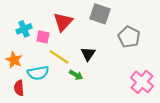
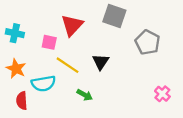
cyan cross: (24, 29) -> (15, 33), moved, turned 35
green arrow: (76, 75) -> (85, 95), moved
pink cross: (142, 82) -> (162, 94), size x0.6

